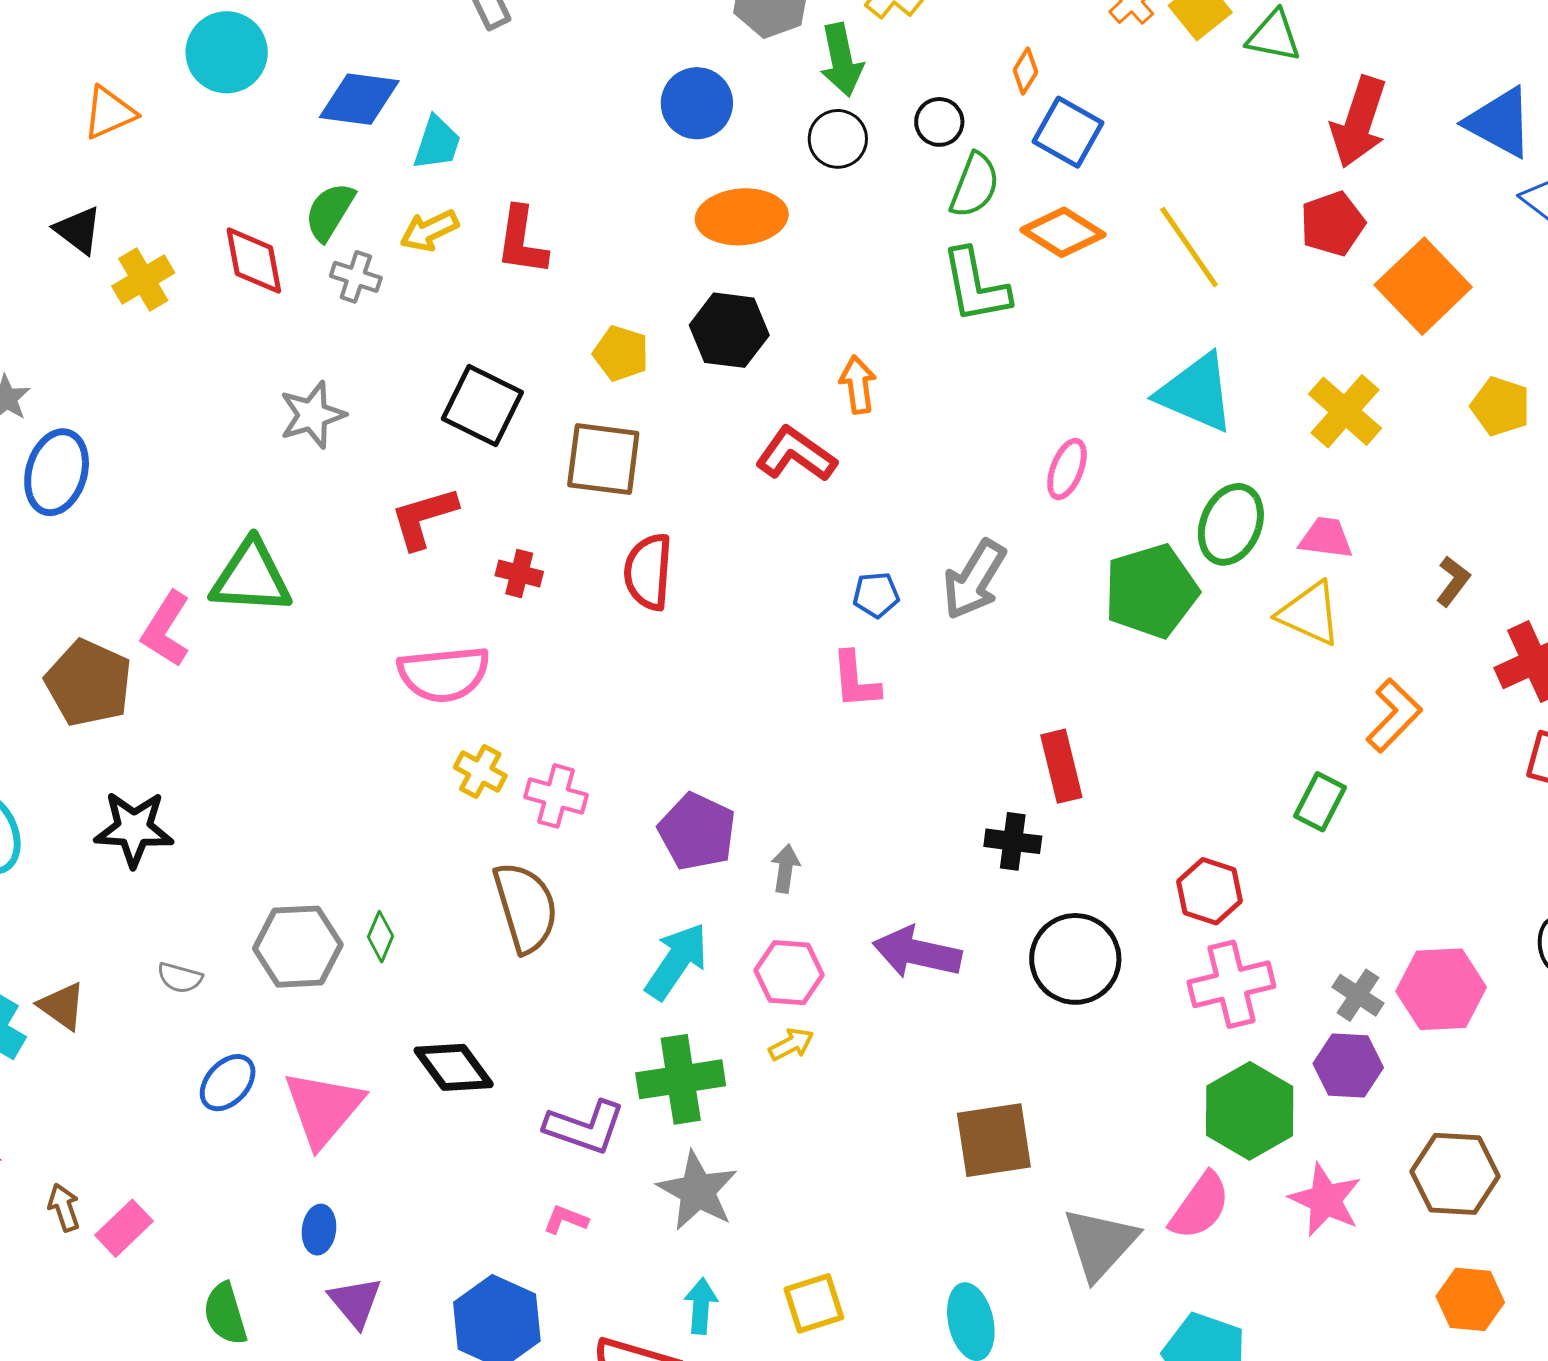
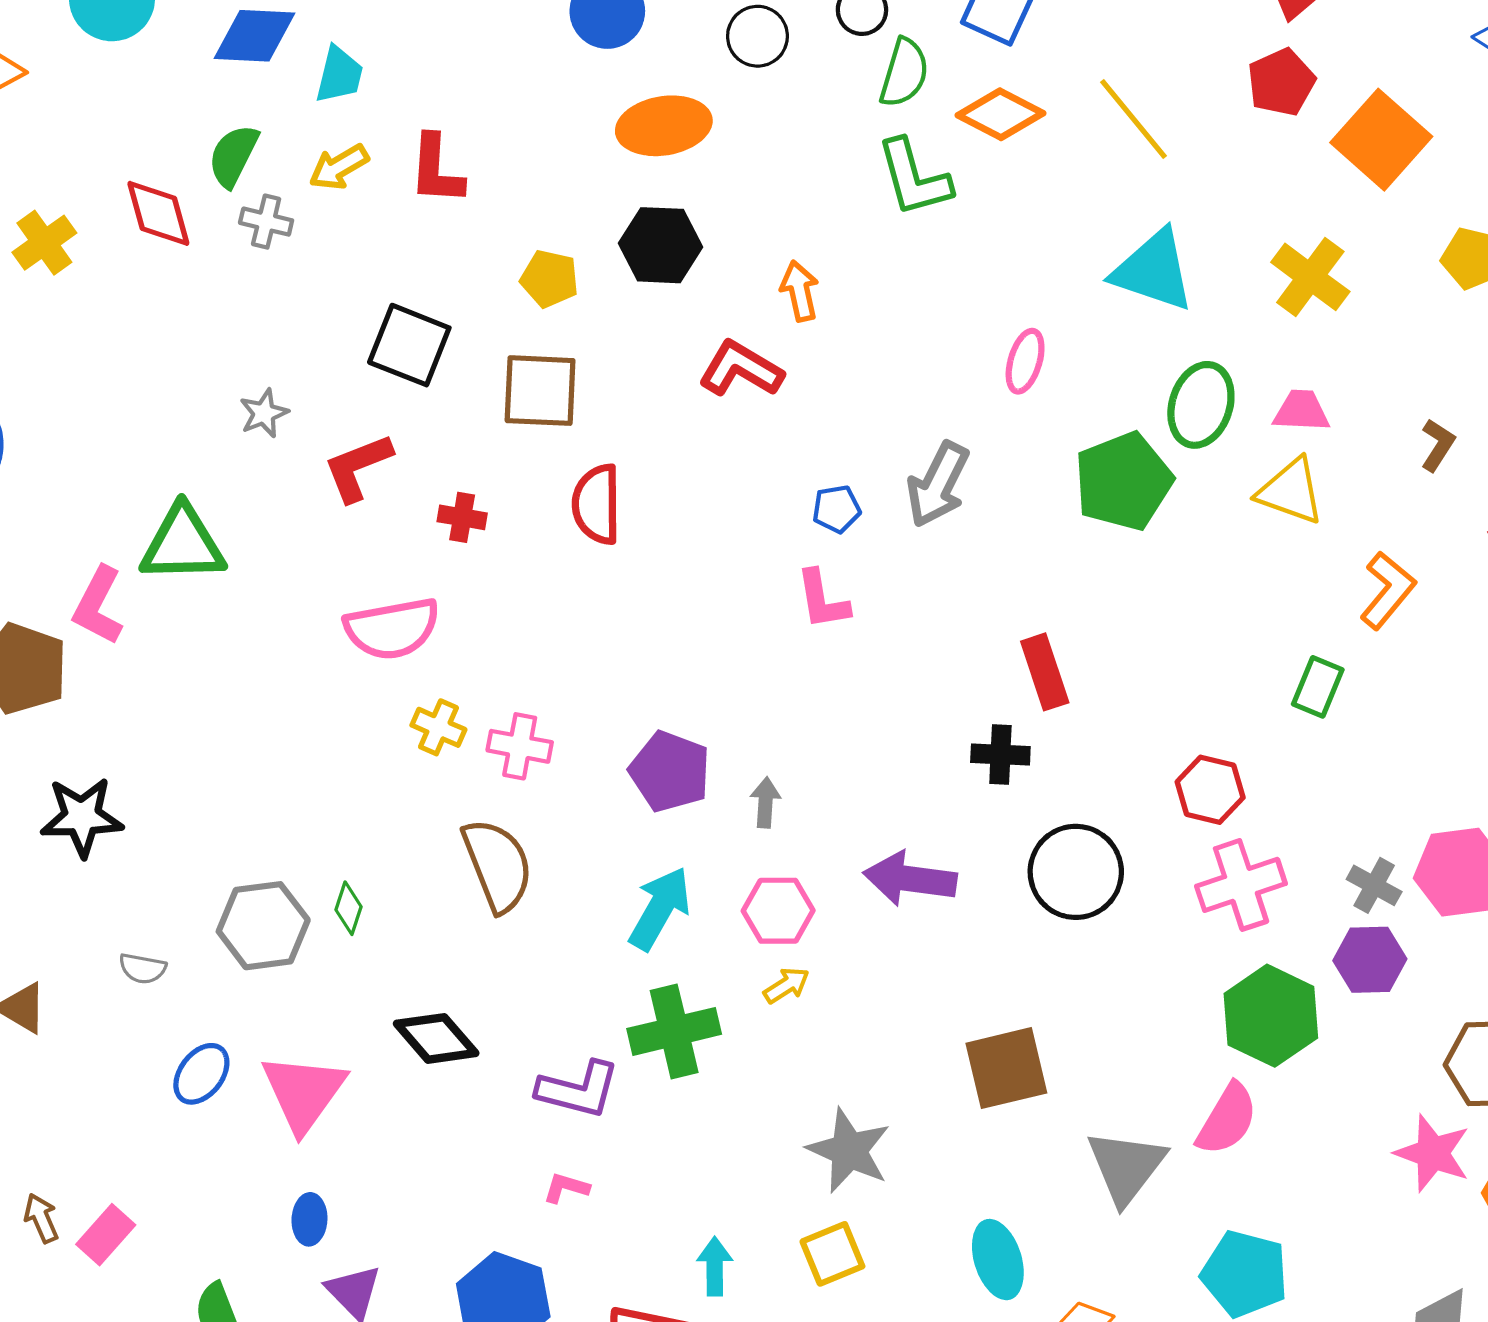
gray star: (312, 415) -> (264, 413), moved, size x0.7
gray star: (698, 1191) -> (849, 1151), moved
pink star: (1325, 1200) -> (1433, 1153), moved

